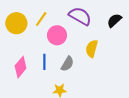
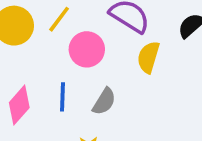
yellow semicircle: (92, 49) -> (148, 57), moved

